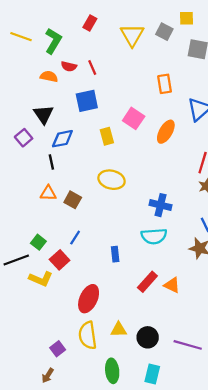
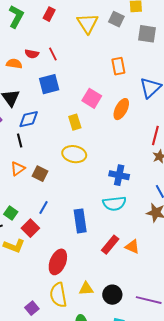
green L-shape: (53, 41) -> (16, 17), moved
yellow rectangle: (107, 136) -> (75, 122), moved
orange triangle: (48, 193) -> (18, 169), turned -35
blue rectangle: (115, 254) -> (80, 221), size x1.6

